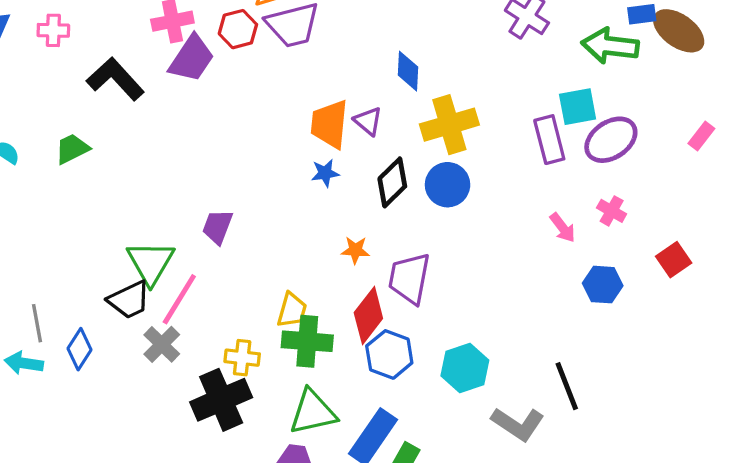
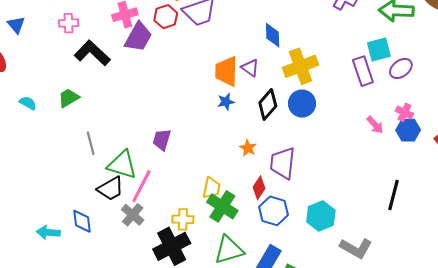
pink cross: (53, 30) -> (69, 23), moved
purple ellipse: (611, 140) -> (401, 68), size x0.7
orange star: (355, 250) -> (248, 148), turned 30
green triangle: (151, 263) -> (122, 165), turned -40
blue hexagon: (603, 285) -> (408, 130), moved
red diamond: (368, 316) -> (259, 188), size x0.7
gray line: (37, 323) -> (91, 143), moved
green cross: (307, 341) -> (222, 206), turned 32
blue diamond: (79, 349) -> (82, 221), turned -35
black line: (567, 386) -> (394, 195), moved, turned 40

